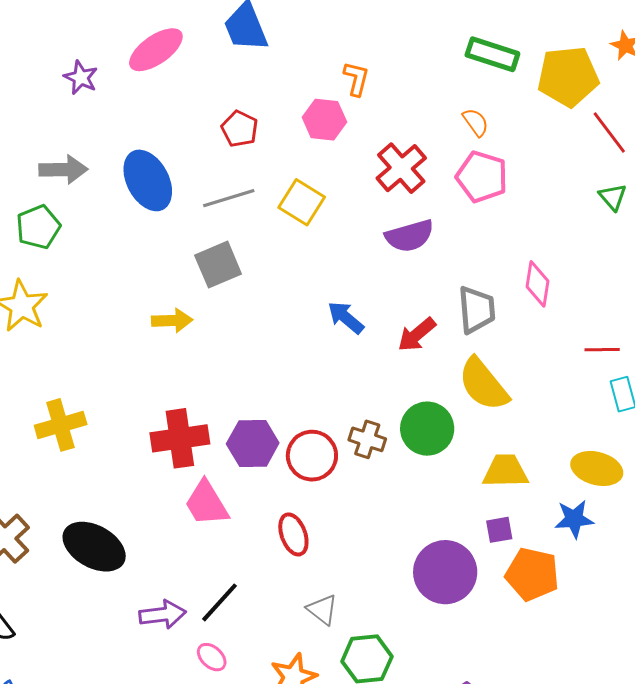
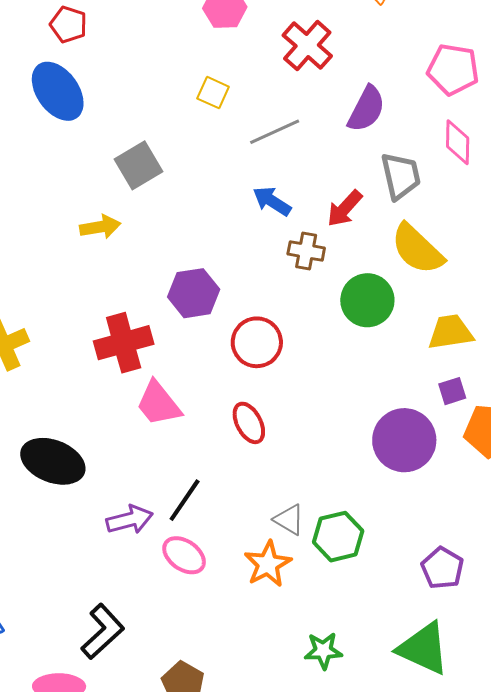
red pentagon: (240, 129) -> (68, 24), moved
pink pentagon: (482, 177) -> (453, 69), moved
gray line: (229, 198) -> (275, 132), moved
yellow square: (302, 202) -> (213, 93), size x0.7
purple semicircle: (410, 236) -> (366, 109), moved, turned -39
brown cross: (367, 439) -> (306, 251), moved
purple hexagon: (253, 443) -> (194, 293), moved
gray triangle: (322, 610) -> (289, 520), moved
pink ellipse: (212, 657) -> (184, 555), size x1.4

